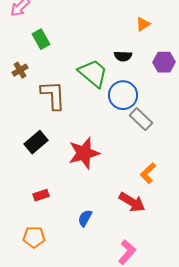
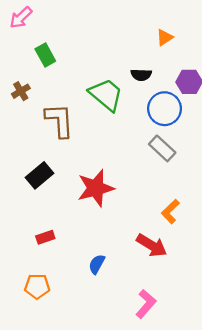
blue circle: (123, 95) -> (165, 109), moved

